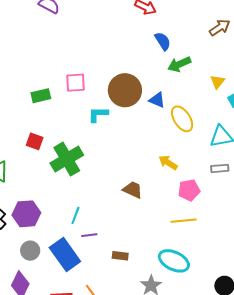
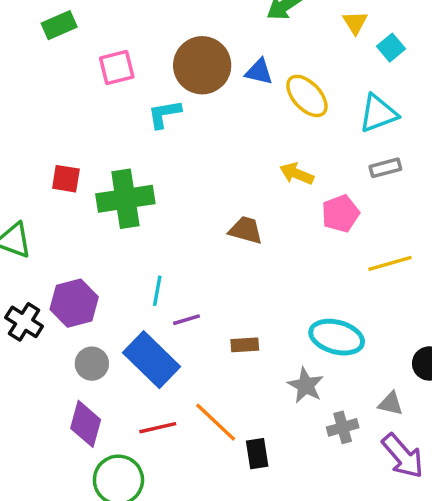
green rectangle: (41, 96) -> (59, 25), moved
green cross: (67, 159) -> (125, 199), turned 32
yellow line: (184, 221) -> (390, 263), moved

